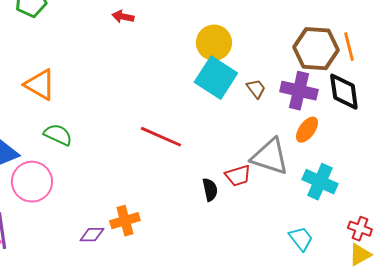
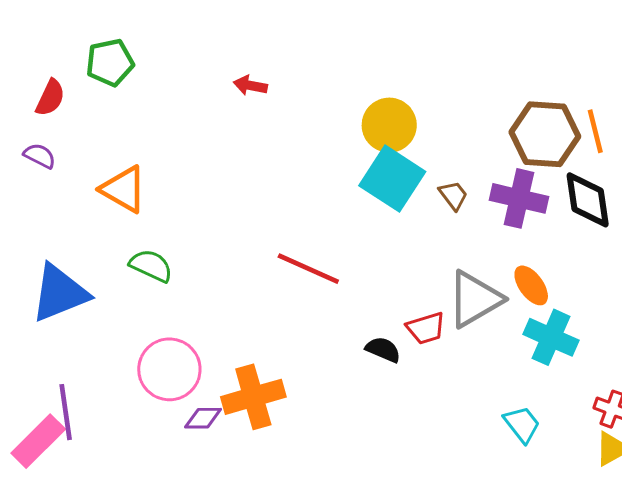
orange ellipse: (307, 130) -> (531, 285), moved, turned -72
gray triangle: (270, 157) -> (475, 299), turned -48
pink circle: (32, 182) -> (169, 369), moved
black semicircle: (210, 190) -> (383, 350), turned -55
orange cross: (125, 221) -> (253, 397), size x1.4

